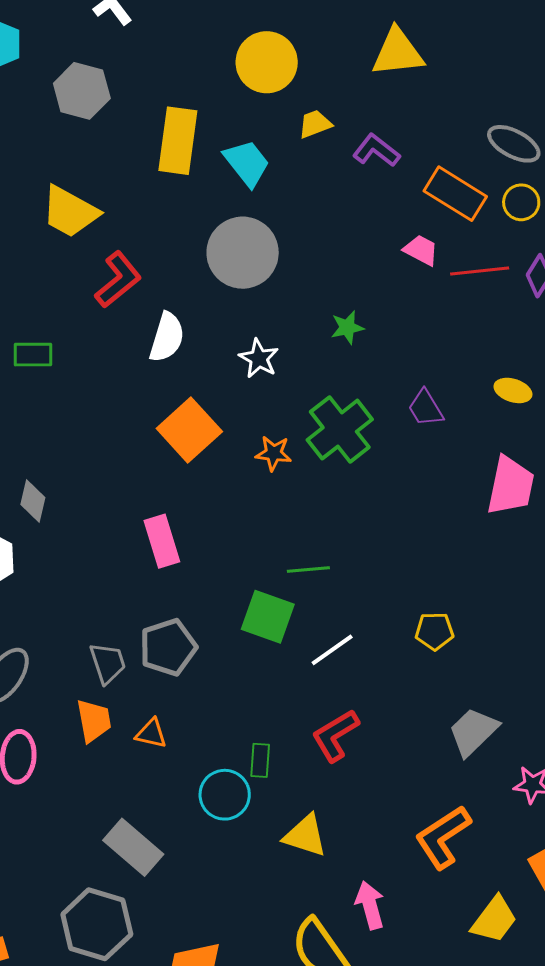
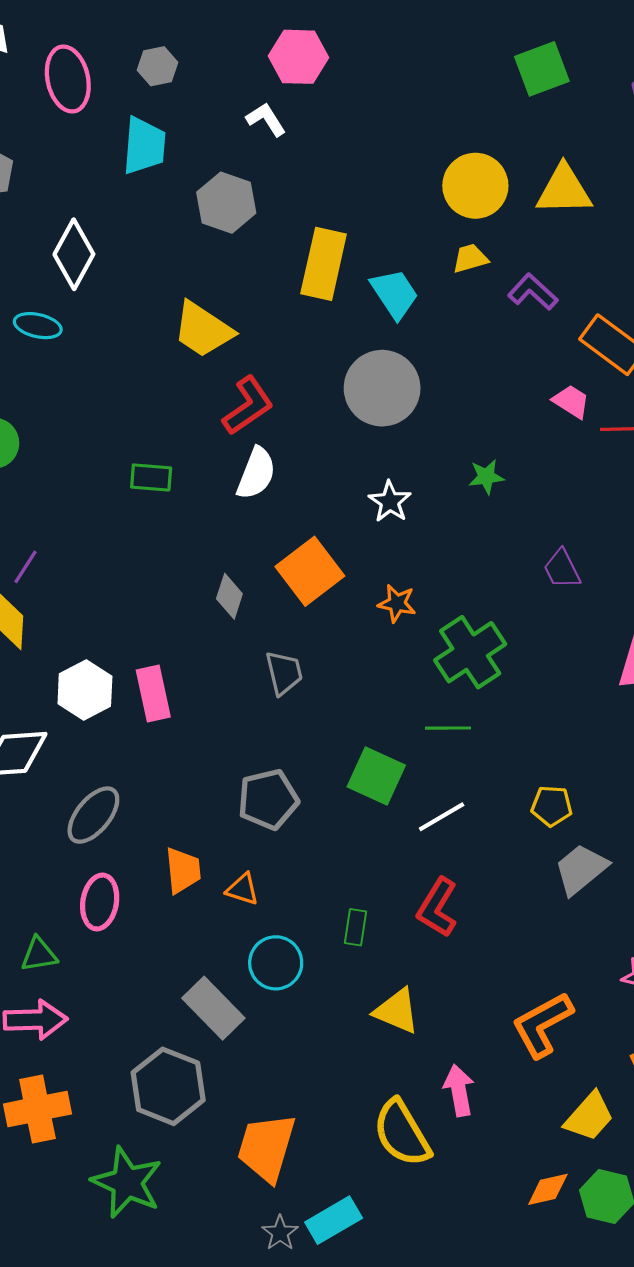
yellow circle: (267, 62) -> (475, 186), moved
white semicircle: (167, 337) -> (256, 473), moved
green cross: (340, 430) -> (470, 652), moved
gray diamond: (33, 501) -> (229, 596), moved
pink rectangle: (162, 541) -> (153, 693), moved
green line: (308, 569) -> (448, 728), moved
gray trapezoid: (108, 663) -> (284, 673), moved
gray trapezoid: (473, 732) -> (581, 869), moved
red L-shape: (335, 735) -> (437, 907), turned -32
cyan circle: (225, 795) -> (276, 963), moved

